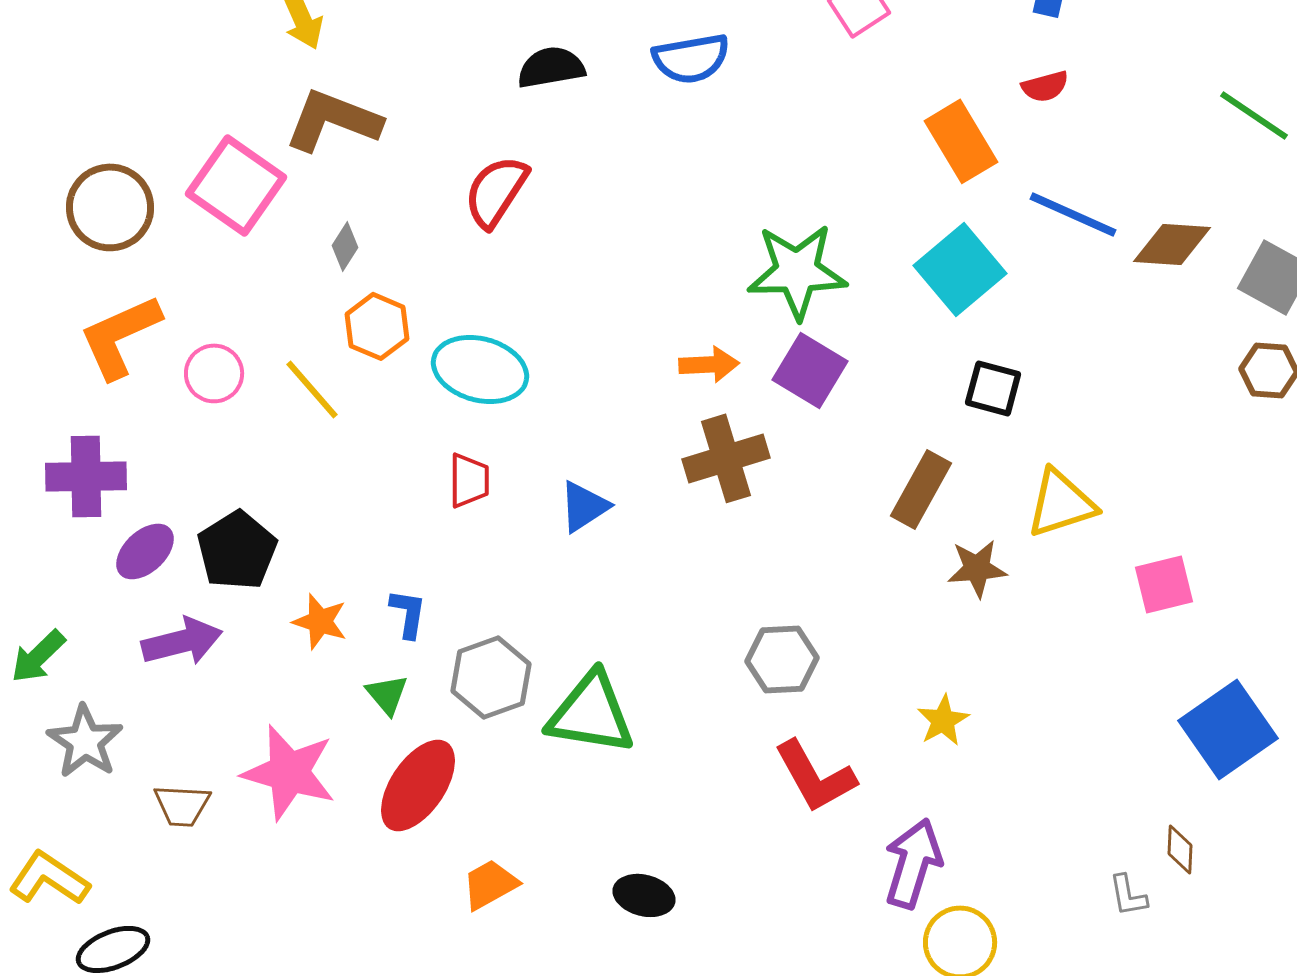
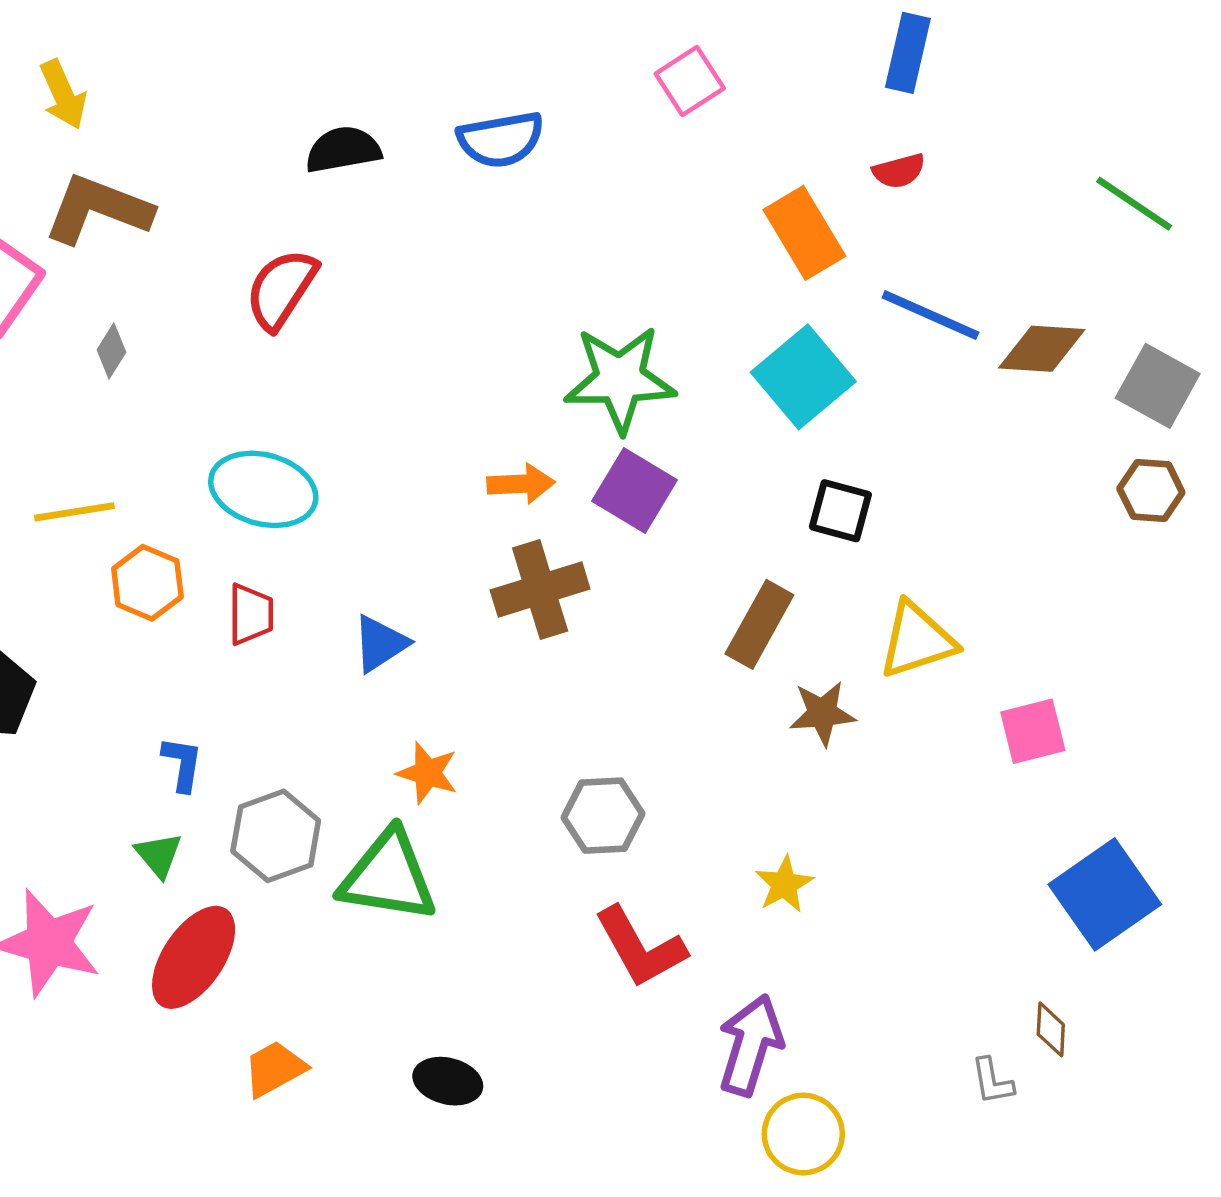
orange hexagon: (377, 326) -> (147, 583), moved
yellow line: (312, 389) -> (74, 512), turned -58
orange star: (320, 621) -> (428, 773), moved

